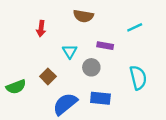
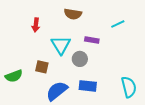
cyan triangle: (70, 51) -> (61, 45), size x1.5
brown square: (48, 76) -> (42, 67), turned -32
cyan semicircle: (138, 78) -> (129, 87), moved

